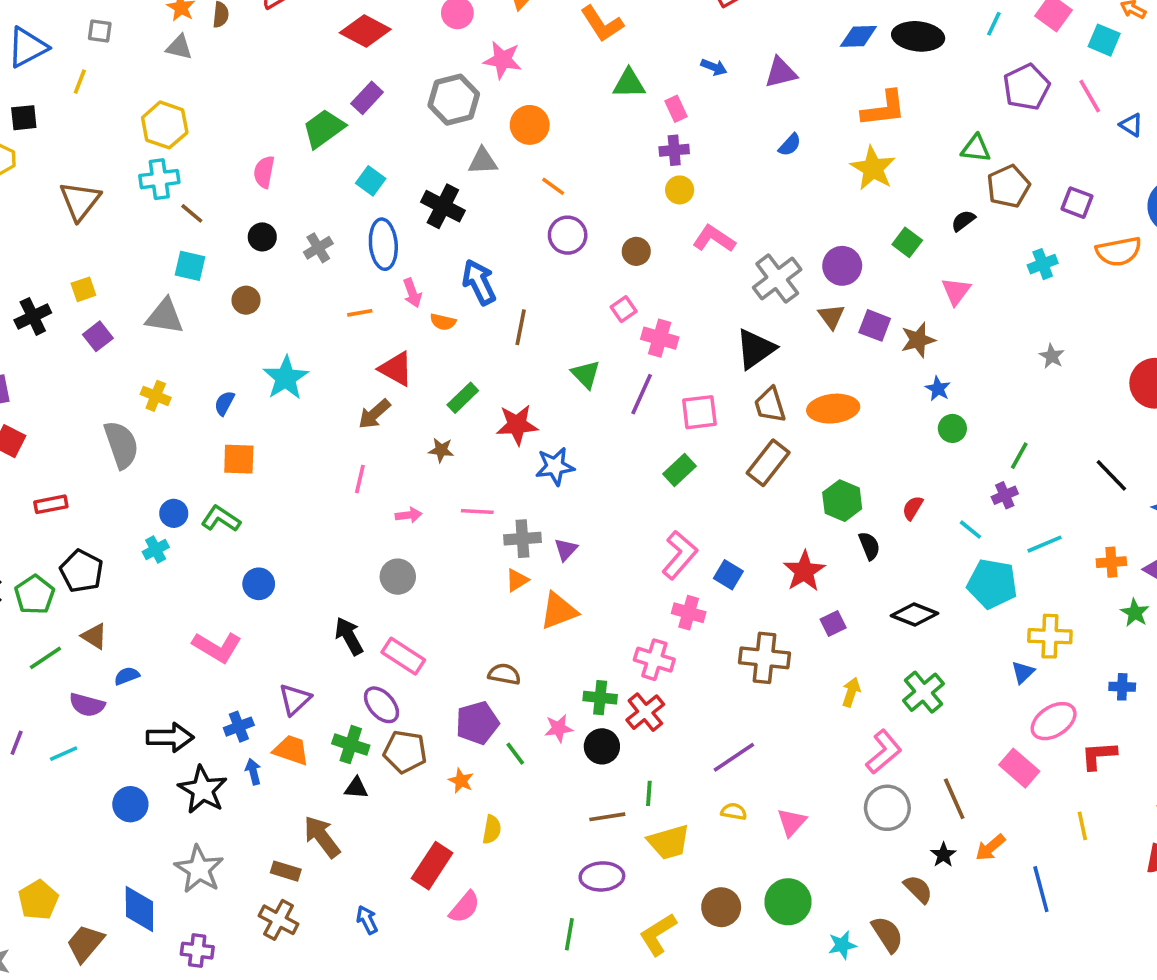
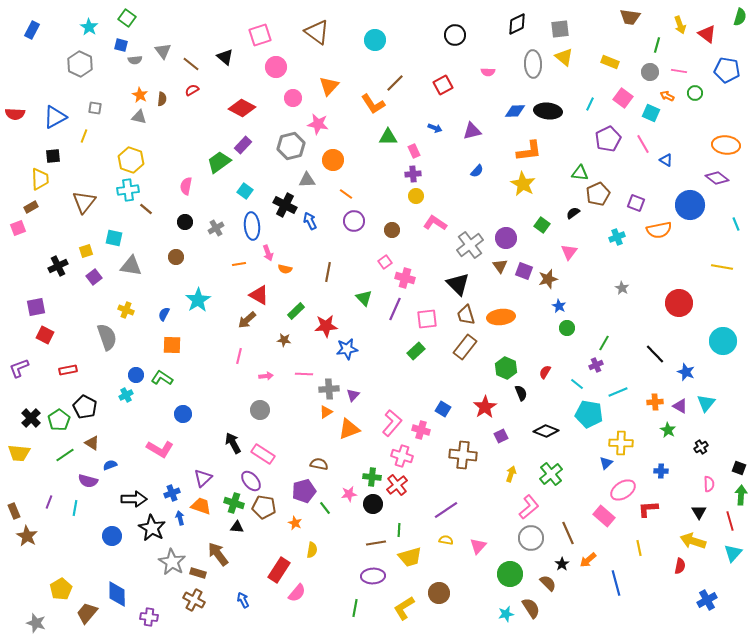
cyan square: (190, 266) -> (114, 238), moved
blue arrow: (479, 282) -> (310, 221), moved, size x0.7
black triangle: (755, 349) -> (458, 284), turned -40
pink L-shape: (680, 555) -> (392, 423), moved
cyan line: (64, 754) -> (75, 508), turned -56
gray star: (199, 869) -> (172, 562), moved
green circle: (788, 902) -> (510, 574), moved

